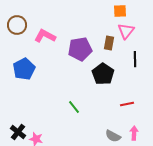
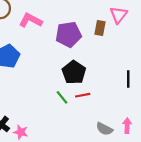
black line: (135, 59) -> (128, 79), moved
black pentagon: (103, 74) -> (74, 72), moved
red line: (127, 104) -> (83, 95), moved

